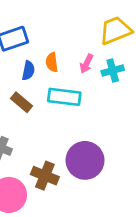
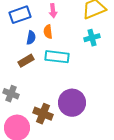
pink arrow: (86, 64) -> (53, 11), moved, turned -32
brown rectangle: (21, 102) -> (26, 61), turned -70

